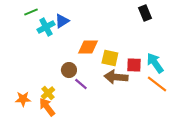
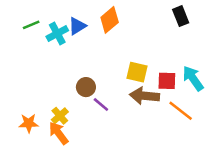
green line: (31, 12) -> (31, 25), moved
orange diamond: (88, 47) -> (110, 20), moved, turned -40
orange line: (157, 84) -> (181, 111), moved

